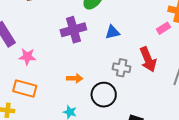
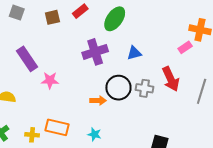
orange rectangle: (25, 89) -> (57, 127), moved
black circle: (104, 95) -> (118, 88), moved

